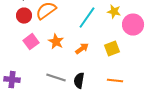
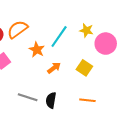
orange star: (56, 42) -> (37, 50), moved
yellow square: (112, 49) -> (84, 68), turned -35

